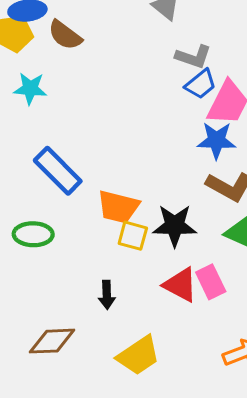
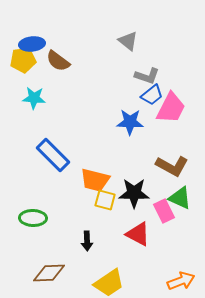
blue star: (216, 140) -> (130, 122), moved
green ellipse: (33, 234) -> (33, 218), moved
pink rectangle: (211, 282) -> (164, 211), moved

